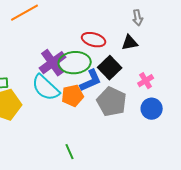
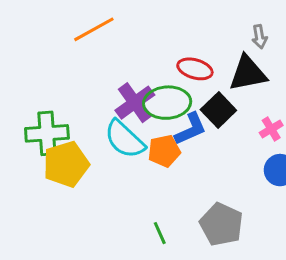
black triangle: (130, 43) -> (248, 73), size x1.6
gray pentagon: (112, 102) -> (221, 224), moved

